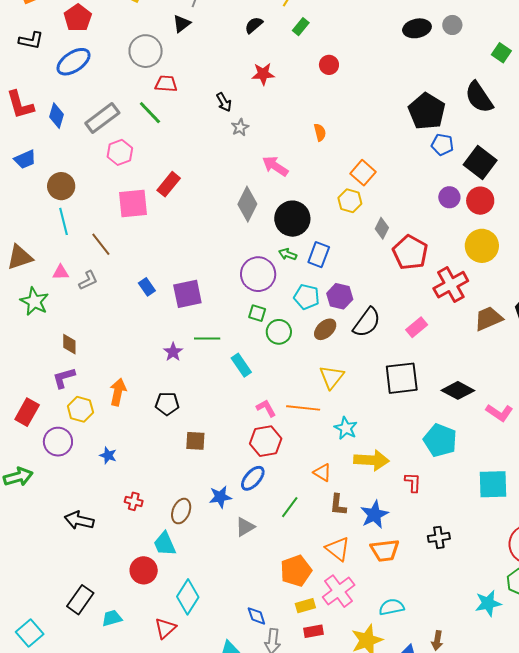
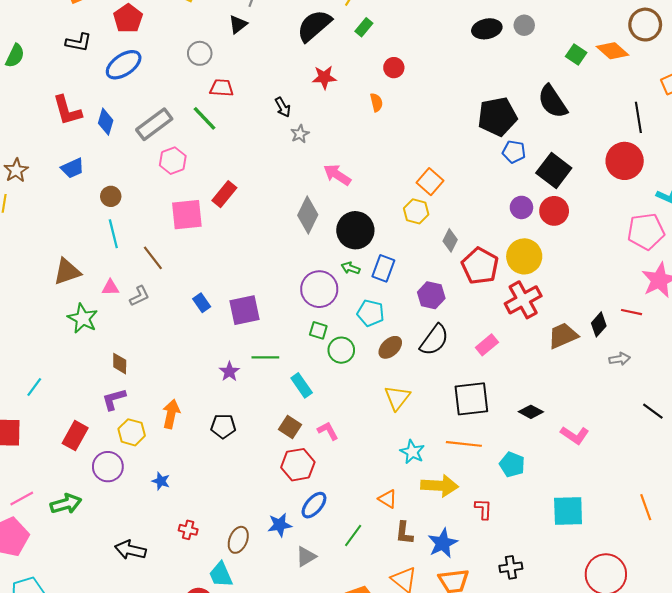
black semicircle: (254, 25) -> (314, 26), size x1.8
gray circle: (146, 51) -> (200, 53), size x0.7
black pentagon: (427, 111) -> (497, 117), turned 30
orange semicircle: (320, 132) -> (376, 102), moved
brown circle: (61, 186) -> (111, 196), size x0.7
yellow circle: (482, 246) -> (524, 256), moved
purple hexagon: (340, 296) -> (431, 295), moved
black diamond: (458, 390) -> (531, 412), size x0.7
orange line: (303, 408) -> (464, 444), moved
cyan pentagon: (440, 440) -> (512, 464), size x0.7
brown square: (195, 441) -> (290, 427), moved, turned 30
red hexagon: (266, 441) -> (298, 465), moved

